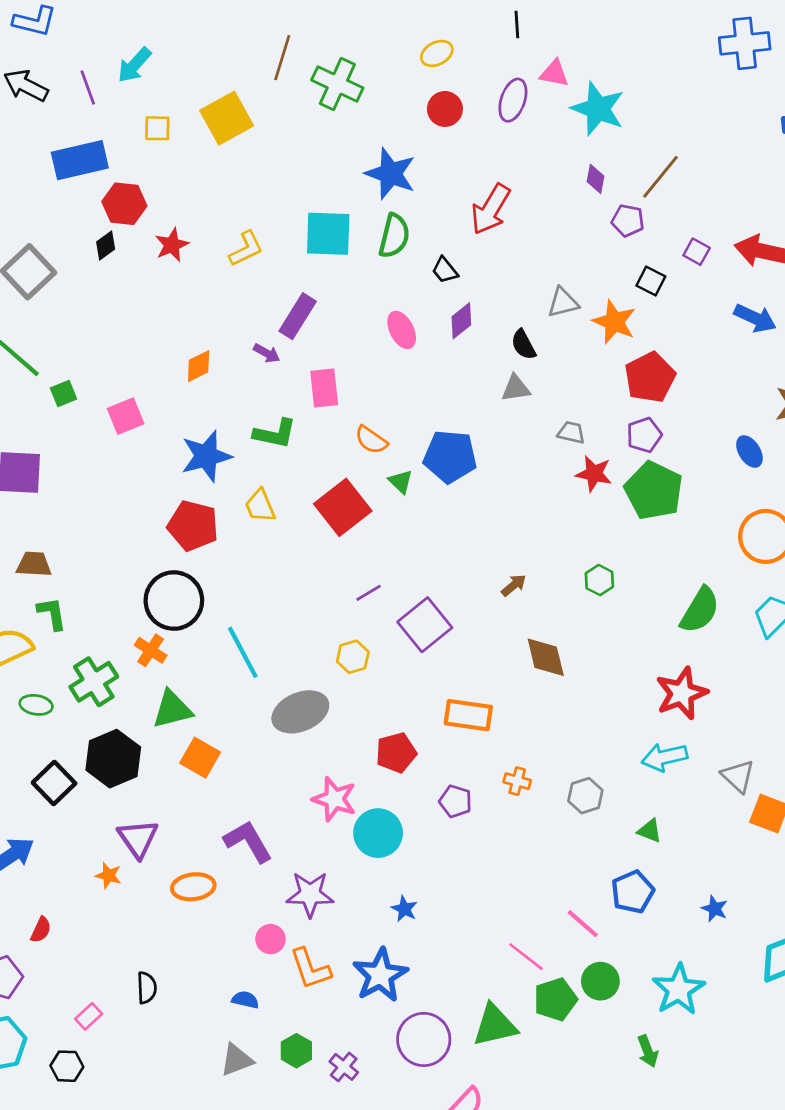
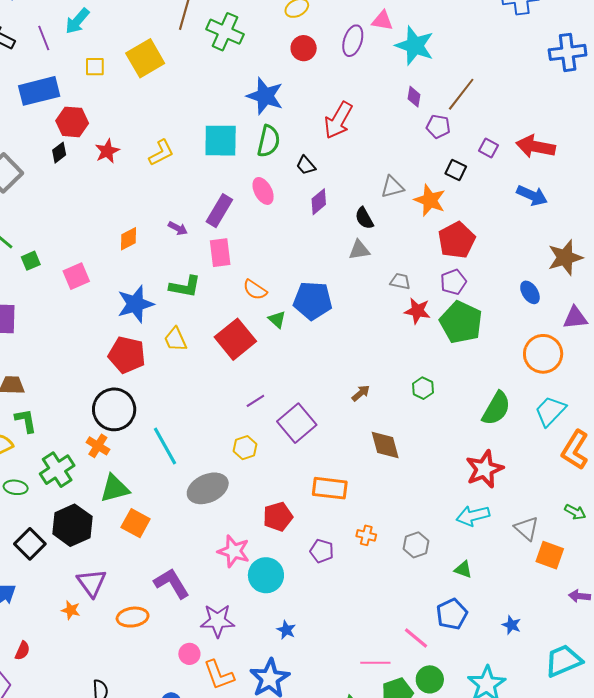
purple rectangle: (298, 316) -> (219, 211), moved
pink ellipse: (402, 330) -> (263, 191), moved
pink line: (526, 957) -> (375, 663), turned -36

